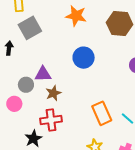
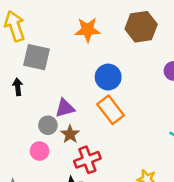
gray square: (30, 28) -> (36, 57), turned -35
brown star: (53, 93) -> (70, 134), moved
orange rectangle: (102, 113) -> (111, 110), moved

